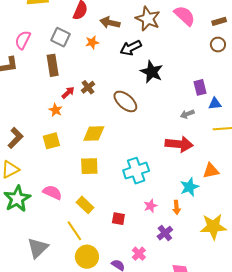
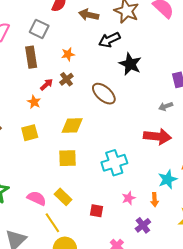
orange star: (92, 42) -> (68, 54), moved
pink semicircle: (52, 192) -> (37, 198), moved

